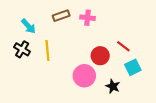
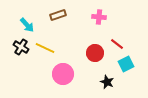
pink cross: (87, 18) -> (99, 17), moved
yellow line: (47, 50) -> (45, 48), turned -60
pink circle: (84, 76) -> (63, 74), moved

